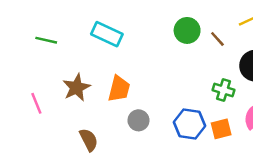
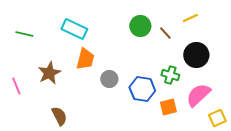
orange trapezoid: (119, 89) -> (85, 59), moved
gray circle: (138, 120) -> (109, 79), moved
blue hexagon: (190, 124) -> (142, 89), moved

